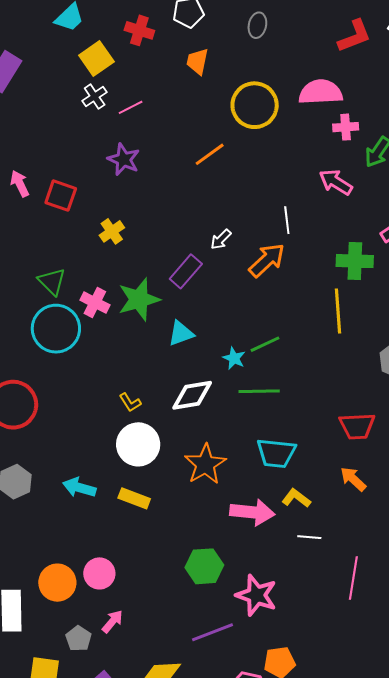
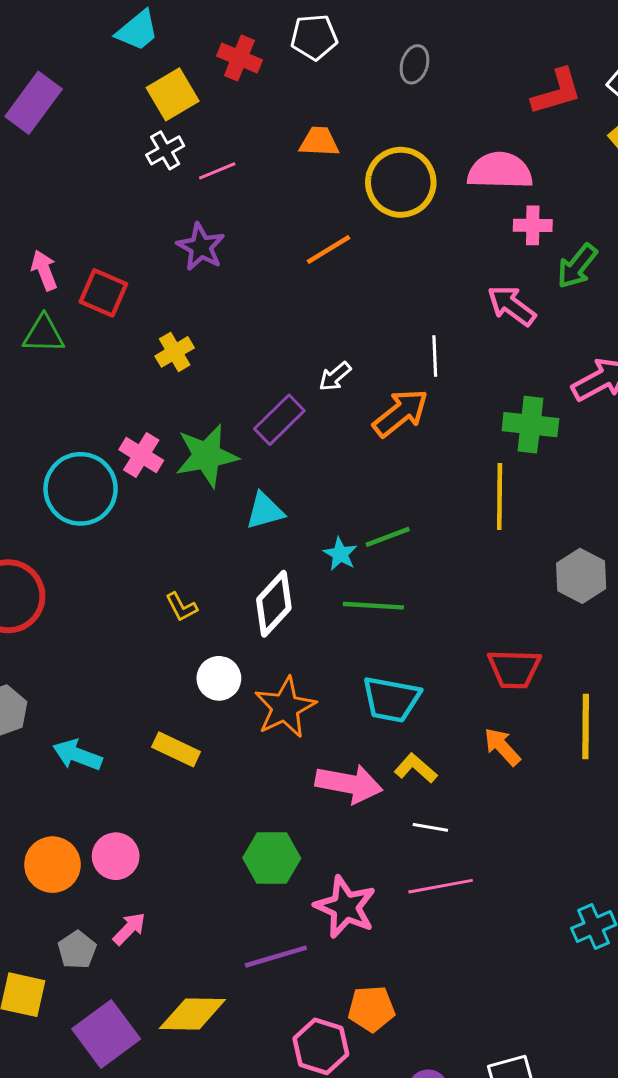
orange trapezoid: (197, 61) -> (319, 142), moved, turned 76
green triangle: (52, 282) -> (44, 334), moved, turned -48
white diamond: (192, 395) -> (274, 604), turned -42
white circle: (138, 444) -> (219, 678), moved, size x0.7
cyan arrow: (79, 488) -> (77, 755), moved
pink line: (353, 578) -> (441, 886), moved, turned 66

